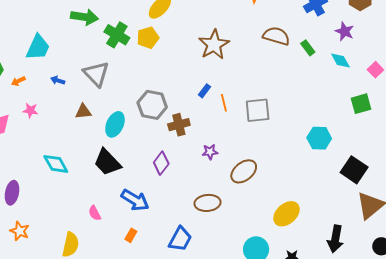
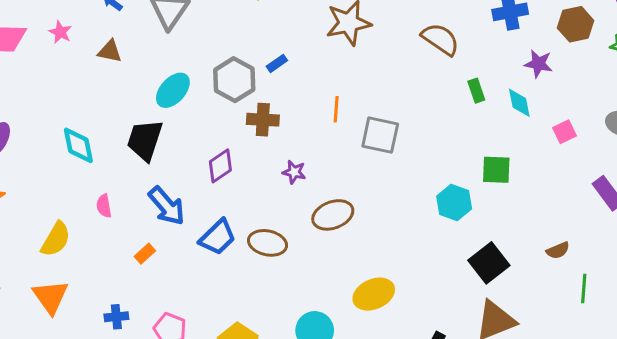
purple star: (345, 31) -> (538, 64), turned -30
green rectangle: (308, 48) -> (476, 91), moved
blue rectangle: (205, 91) -> (277, 63), moved
green square: (361, 104) -> (496, 170), moved
brown triangle: (83, 112) -> (110, 51), moved
black trapezoid: (107, 162) -> (145, 140), turned 44
cyan diamond: (56, 164) -> (78, 145), moved
blue trapezoid: (180, 239) -> (218, 237), moved

